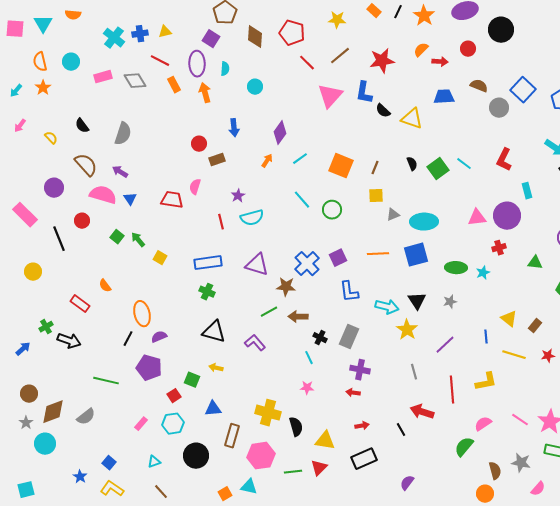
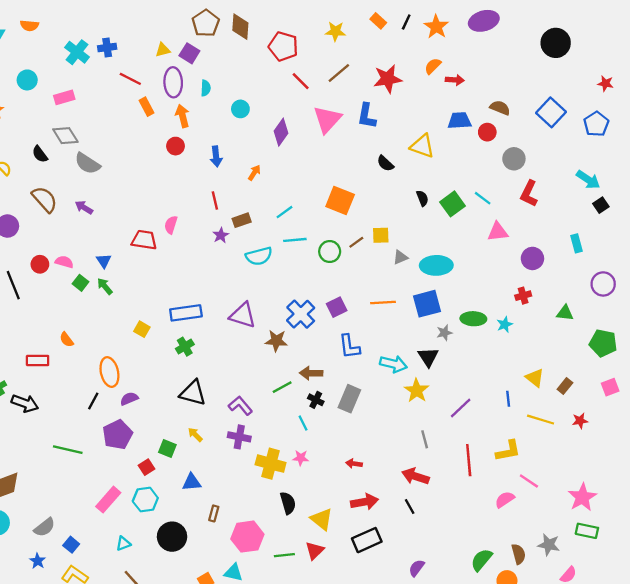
black circle: (501, 30) -> (556, 43), moved
yellow triangle: (165, 32) -> (163, 50), moved
brown diamond: (255, 37) -> (240, 27), moved
red circle: (468, 49) -> (487, 132), moved
gray diamond: (135, 81) -> (65, 136), moved
gray circle: (499, 108) -> (514, 159), moved
black semicircle: (383, 111) -> (385, 163), moved
purple diamond: (280, 133) -> (281, 132), moved
gray semicircle: (123, 134) -> (87, 163), turned 105
red circle: (199, 144) -> (176, 146), moved
cyan line: (300, 159) -> (284, 212), moved
brown rectangle: (217, 160) -> (242, 220), moved
orange arrow: (267, 161) -> (254, 173), moved
brown line: (375, 168) -> (356, 242), moved, turned 32
cyan rectangle: (527, 191) -> (577, 243), moved
pink semicircle: (103, 195) -> (64, 262), moved, size x0.6
blue triangle: (130, 199) -> (104, 261), moved
cyan line: (302, 200) -> (295, 240), turned -54
purple circle: (507, 216) -> (532, 258), size x0.7
cyan semicircle: (252, 218) -> (259, 256), moved
pink triangle: (477, 218) -> (498, 232), moved
red line: (221, 222) -> (215, 201), moved
yellow square: (160, 258) -> (142, 329), moved
green cross: (207, 292) -> (185, 347), turned 35
gray star: (450, 302) -> (444, 333), moved
red rectangle: (80, 304) -> (38, 360), turned -36
green line: (269, 312) -> (282, 387), moved
brown arrow: (298, 317) -> (311, 373), moved
purple pentagon: (149, 368) -> (118, 435), turned 30
yellow arrow: (216, 368) -> (195, 435), turned 32
purple cross: (360, 370) -> (239, 437), moved
red arrow: (422, 412) -> (415, 476), moved
yellow cross: (268, 413) -> (271, 464), moved
gray semicircle: (86, 417) -> (45, 527), moved
pink line: (520, 420) -> (529, 481), moved
pink rectangle: (141, 424) -> (108, 500), size x1.6
red arrow: (362, 426) -> (364, 502), size x1.6
brown rectangle: (232, 436) -> (214, 513), size x0.6
yellow triangle: (325, 441) -> (322, 519), turned 30
green semicircle: (464, 447) -> (481, 560), moved

